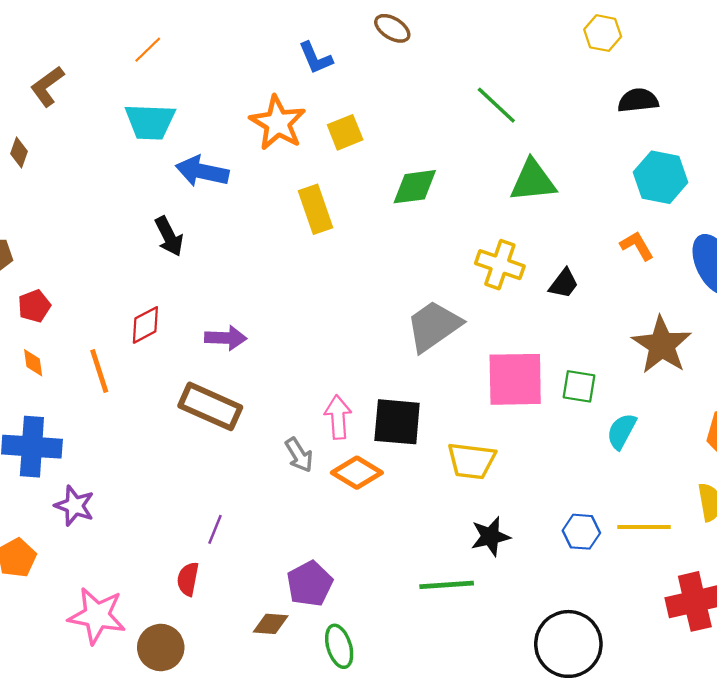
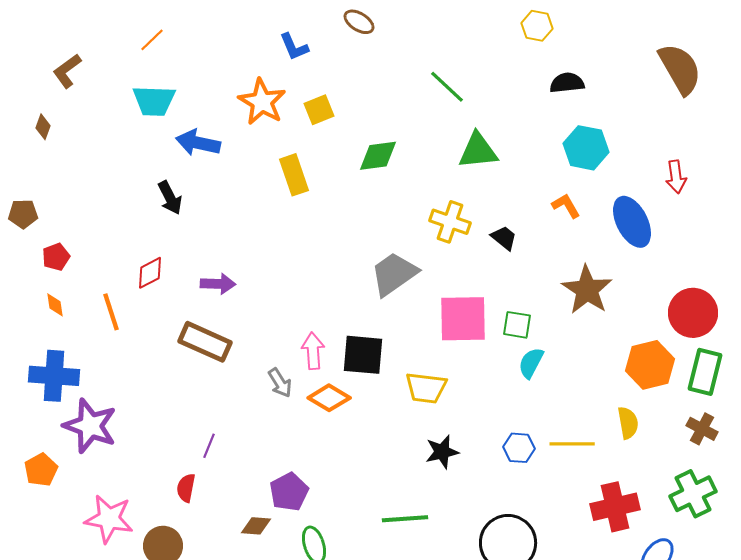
black trapezoid: (564, 284) -> (504, 238), turned -88
cyan semicircle: (622, 431) -> (531, 363), moved
purple star: (74, 506) -> (90, 426), size x1.6
green line: (447, 585) -> (405, 519), moved

